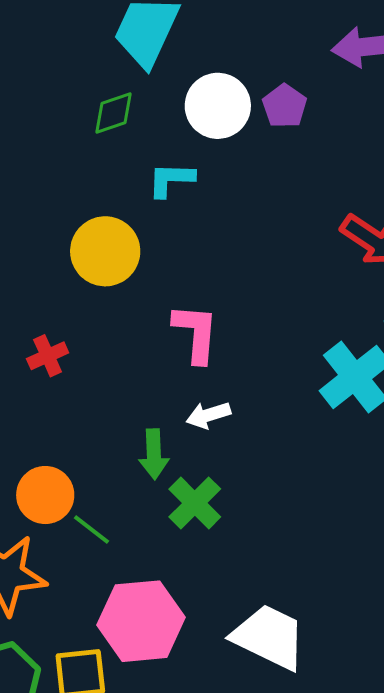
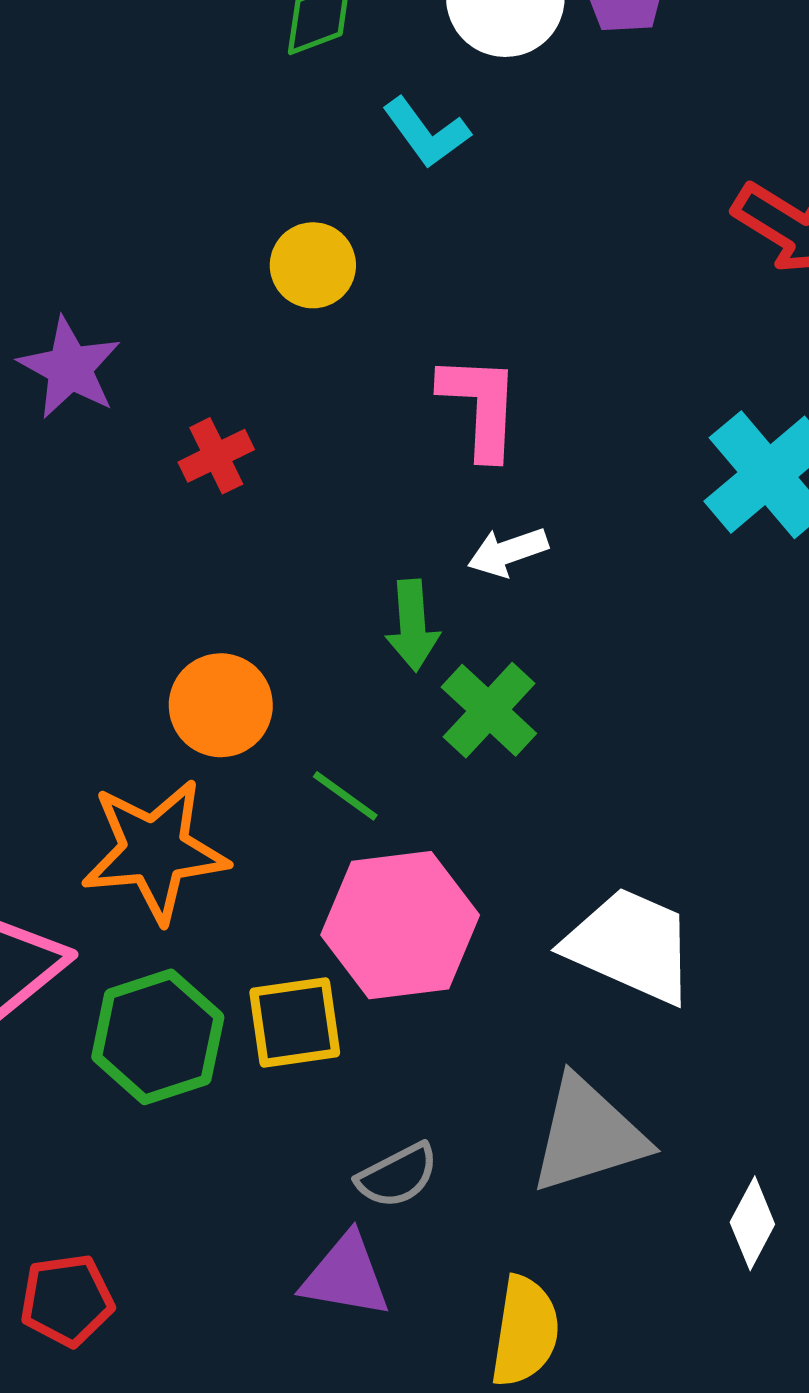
cyan L-shape: (171, 180) -> (426, 133), turned -126
yellow circle: (105, 251) -> (313, 265), size x0.7
green line: (92, 529) -> (345, 796), moved

